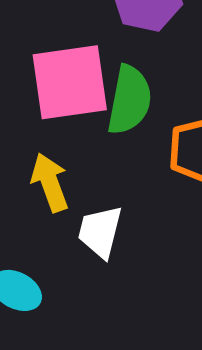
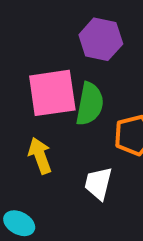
white trapezoid: (100, 232) -> (98, 183), moved

